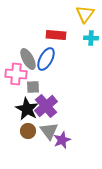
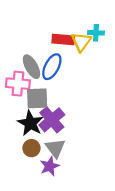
yellow triangle: (85, 14) -> (81, 42), moved
cyan cross: (91, 38) -> (96, 33), moved
gray square: (33, 87) -> (37, 98), size x1.5
purple star: (62, 140) -> (50, 166), moved

